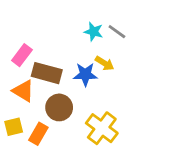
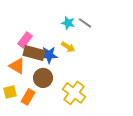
pink rectangle: (22, 55) -> (25, 40), moved
yellow arrow: (105, 63) -> (68, 47), moved
blue star: (85, 74) -> (49, 55), moved

